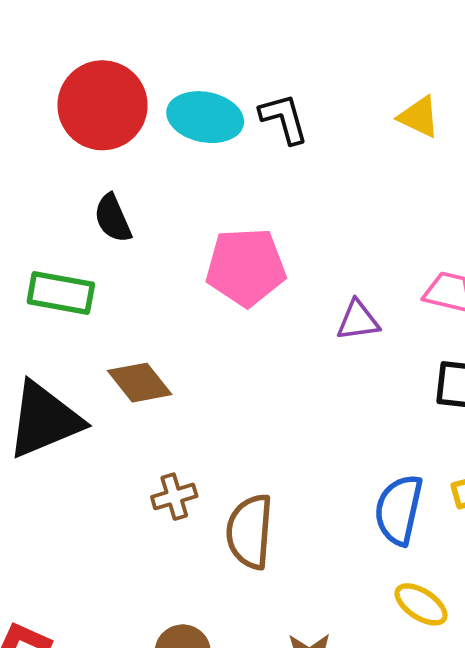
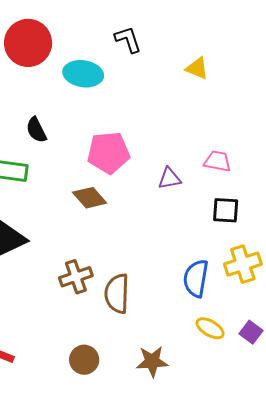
red circle: (102, 105) -> (28, 43), moved
black L-shape: (284, 119) -> (128, 40), moved
brown diamond: (140, 383) -> (90, 198), moved
brown cross: (174, 497) -> (76, 277), size x1.4

